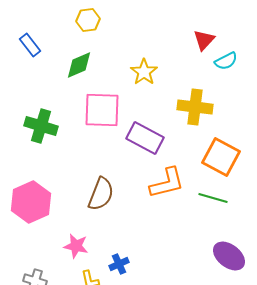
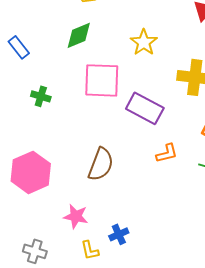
blue rectangle: (30, 45) -> (19, 47), moved
green cross: (41, 126) -> (41, 96), size x0.6
orange L-shape: (167, 183) -> (167, 153), size x0.6

